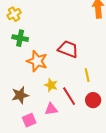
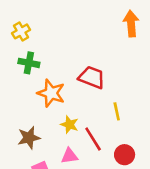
red circle: (93, 100) -> (125, 155), moved

